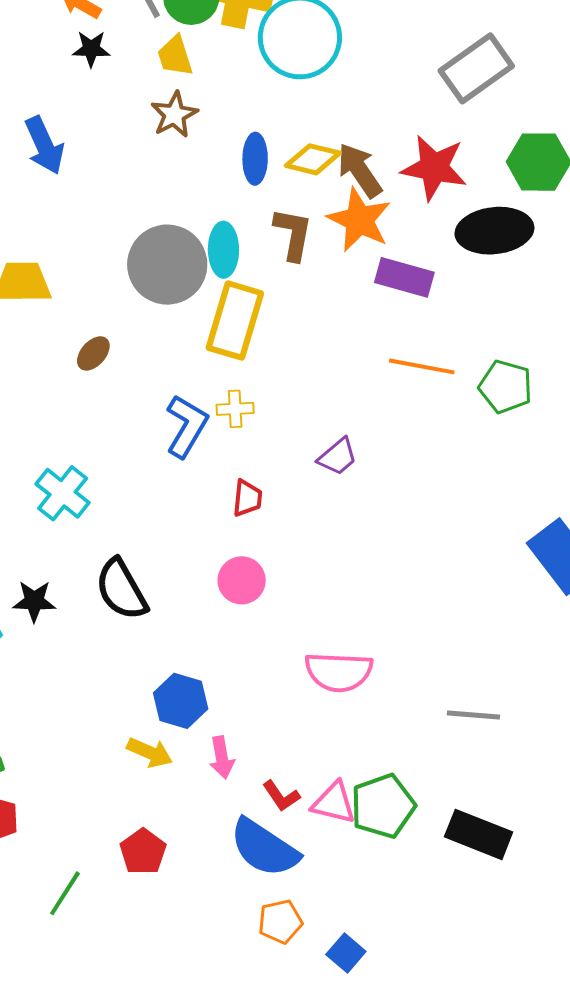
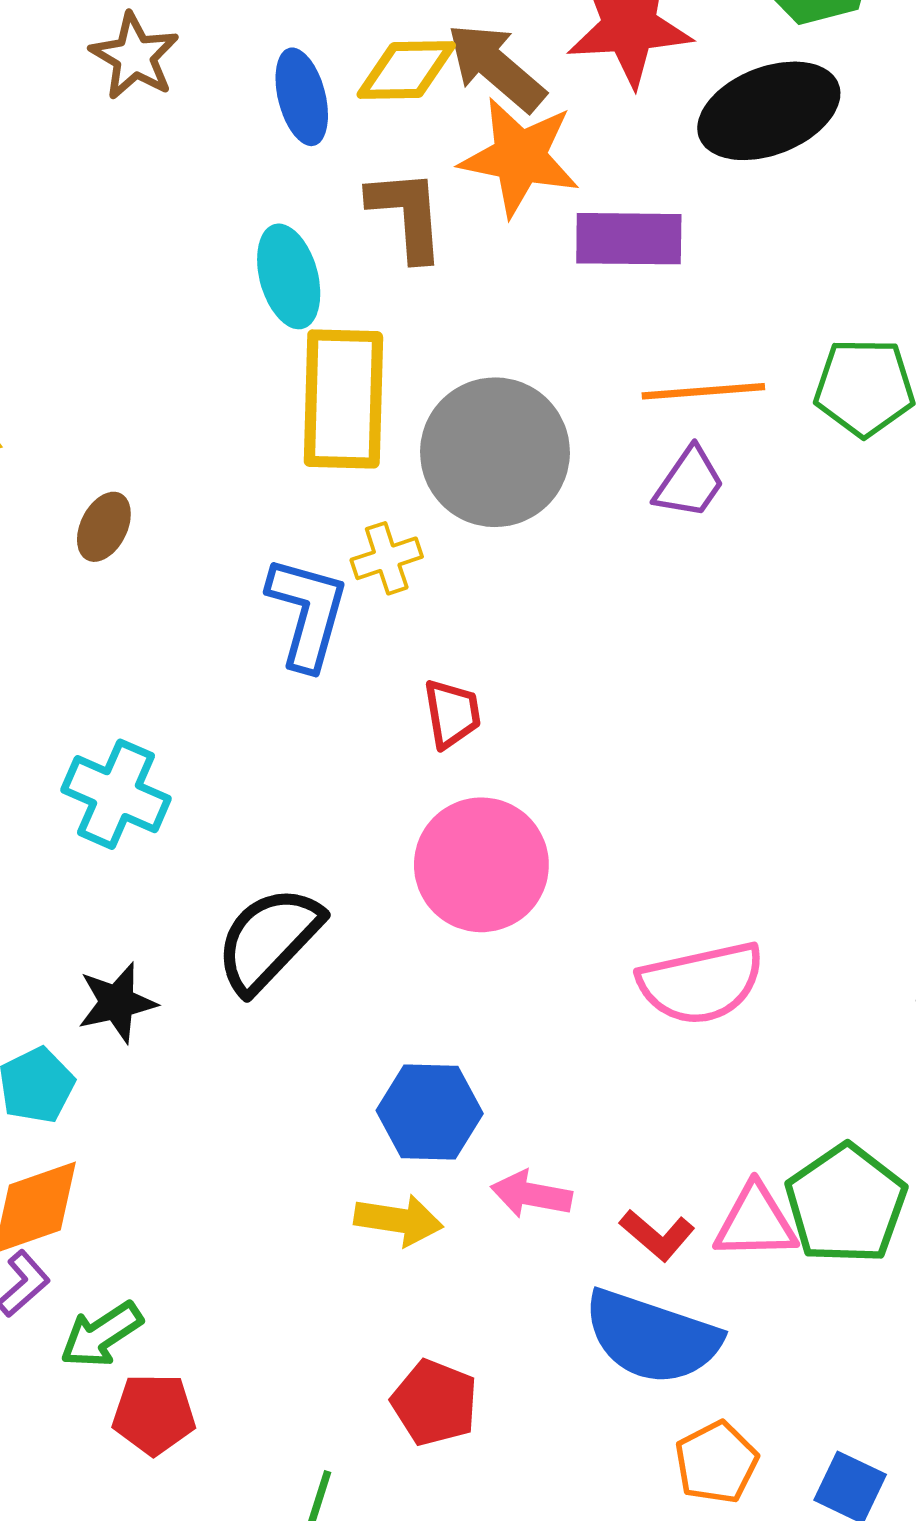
gray circle: (167, 265) -> (495, 452), moved
purple trapezoid: (338, 457) -> (689, 483), moved
pink circle: (242, 580) -> (481, 865), size x1.5
black semicircle: (121, 589) -> (269, 939), turned 88
pink arrow: (222, 758) -> (531, 1194), turned 126

